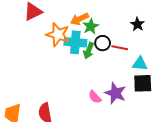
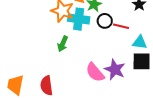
green arrow: (89, 51) -> (63, 44), moved
pink semicircle: (95, 97) -> (95, 72), size x1.5

